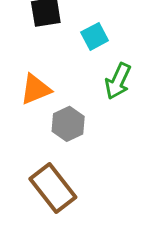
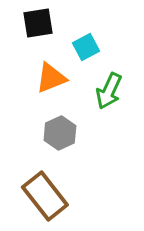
orange triangle: (36, 89) -> (51, 78), moved

